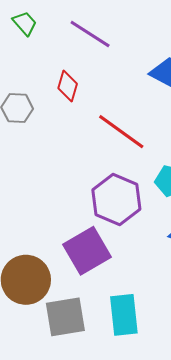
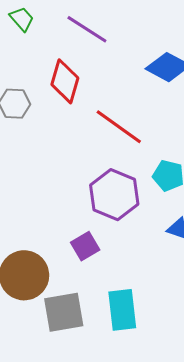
red diamond: (68, 86) -> (65, 81), size x1.4
purple square: (87, 251) -> (85, 246), size x0.6

